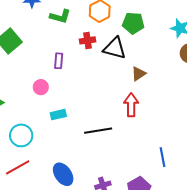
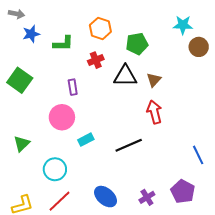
green pentagon: (133, 23) -> (137, 44), moved
black triangle: (115, 48) -> (125, 76), moved
pink circle: (41, 87) -> (62, 117), size x1.6

